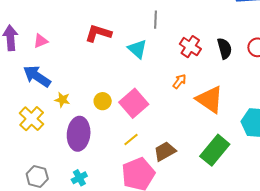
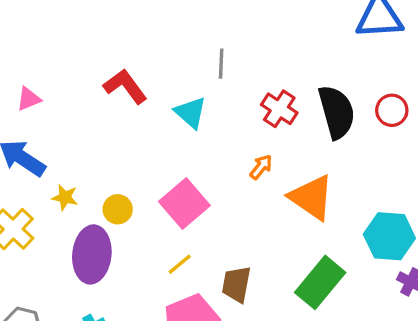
red L-shape: (98, 33) -> (125, 86), turned 36
black semicircle: (224, 48) -> (337, 112), size x1.5
yellow circle: (103, 101) -> (118, 209), moved
brown trapezoid: (165, 151) -> (236, 284), turned -50

